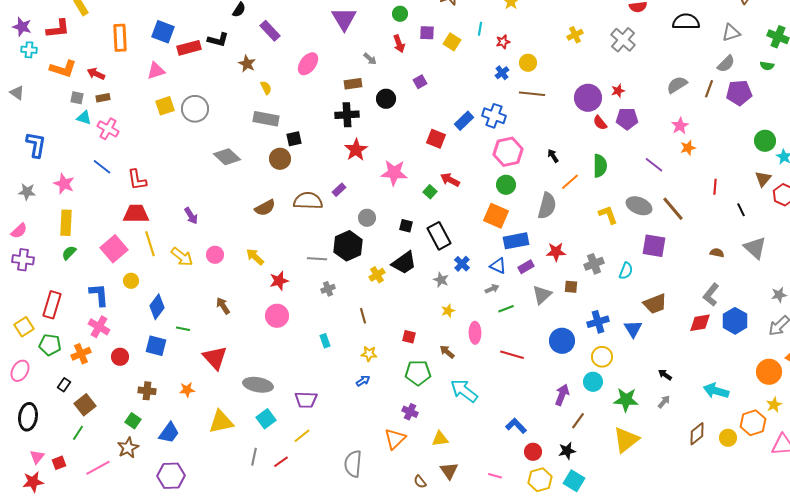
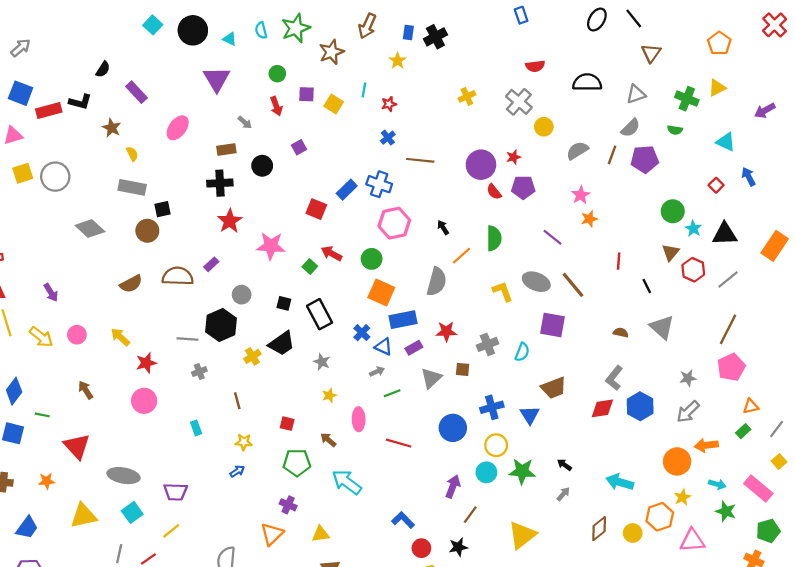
yellow circle: (528, 63) -> (544, 127), moved
green circle: (506, 185) -> (372, 259), moved
blue cross: (462, 264) -> (362, 333), moved
green star: (626, 400) -> (522, 471), moved

